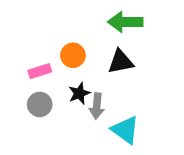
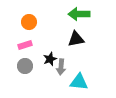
orange circle: (73, 55) -> (29, 22), moved
cyan triangle: (125, 130) -> (79, 82), turned -30

